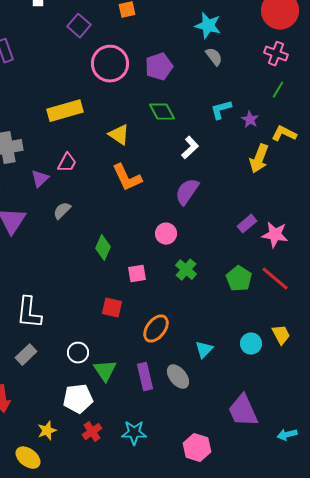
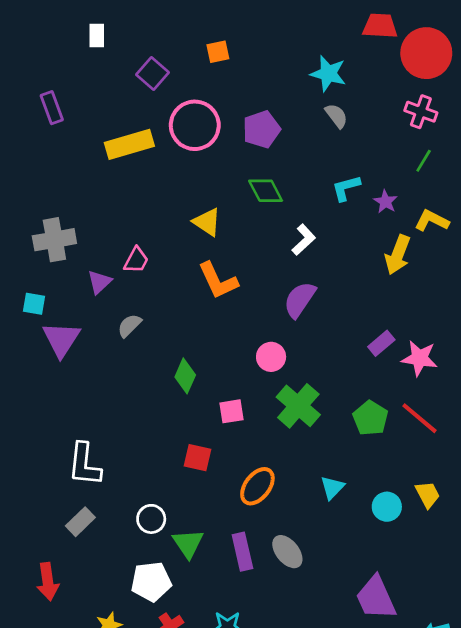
yellow rectangle: (65, 111) -> (129, 144), moved
green cross: (186, 270) -> (298, 406), size x1.5
cyan triangle: (204, 350) -> (332, 488), moved

